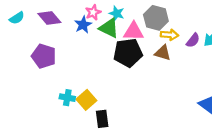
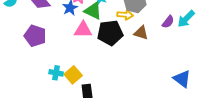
pink triangle: (134, 31) -> (83, 30), moved
yellow arrow: (169, 35) -> (125, 15), moved

